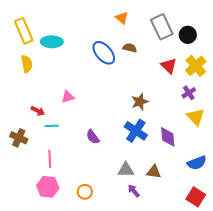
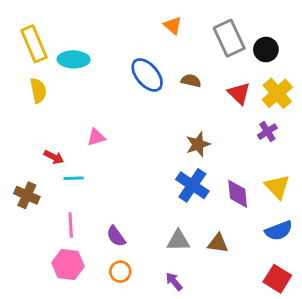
brown semicircle: (130, 48) -> (191, 81), moved
yellow triangle: (196, 117) -> (277, 187), moved
purple semicircle: (93, 137) -> (116, 236), moved
purple arrow: (134, 191) -> (174, 282), moved

